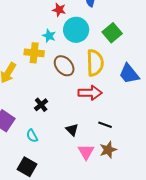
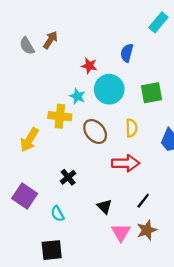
green square: (112, 33) -> (151, 93), turned 30
yellow semicircle: (95, 63) -> (131, 128), size x0.6
black line: (105, 125) -> (143, 201), turned -72
black square: (27, 167) -> (52, 250), turned -36

